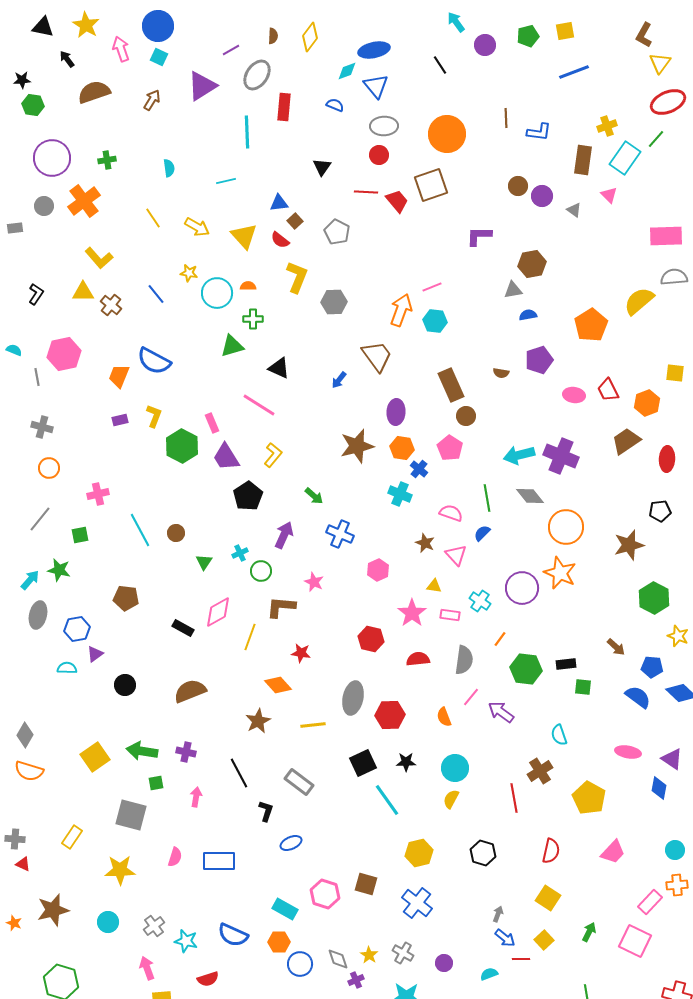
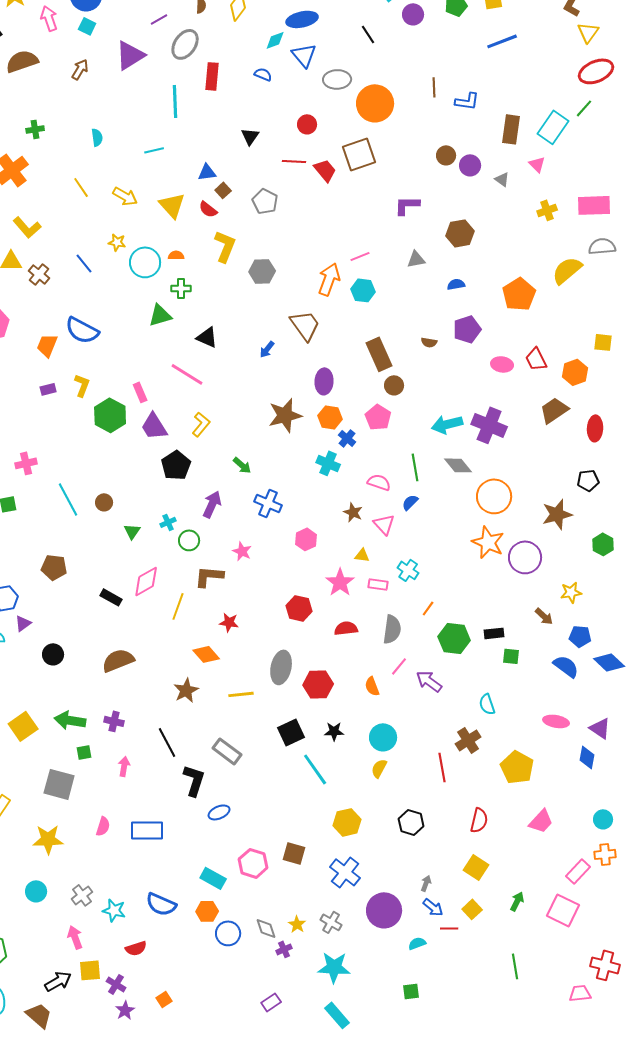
gray ellipse: (384, 126) -> (337, 79), moved
yellow cross: (607, 126) -> (547, 210), moved
gray triangle: (513, 290) -> (416, 259), moved
purple circle: (522, 588) -> (525, 557), moved
green hexagon: (654, 598) -> (603, 544), moved, size x0.7
yellow star: (678, 636) -> (571, 592), moved, turned -30
black L-shape: (266, 811) -> (194, 780), size x1.5
purple circle: (444, 963) -> (384, 910), moved, size x2.0

